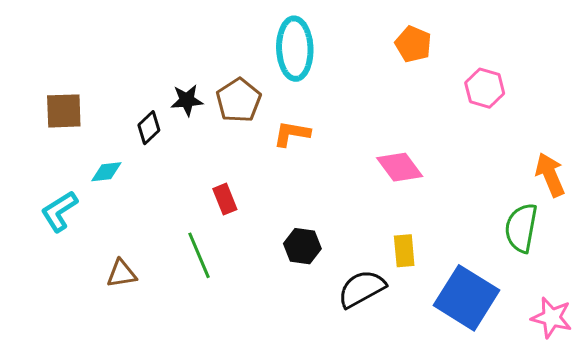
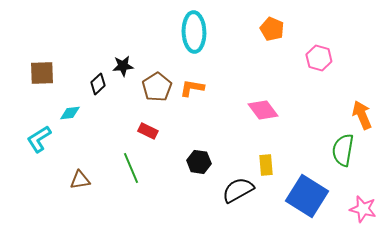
brown pentagon: (239, 100) -> (157, 87), moved
red rectangle: (225, 199) -> (148, 131), turned -42

